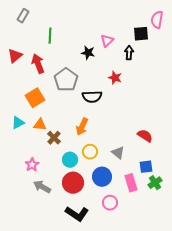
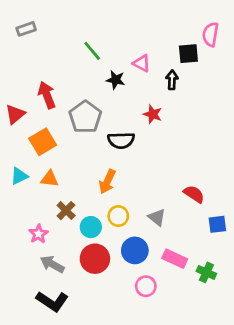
gray rectangle: (23, 16) -> (26, 29), turned 40
green line: (50, 36) -> (92, 51), moved, turned -42
pink triangle: (107, 41) -> (142, 63), turned -48
red triangle: (15, 56) -> (15, 114), moved
brown cross: (54, 138) -> (66, 211), moved
blue square: (146, 167) -> (217, 224), moved
pink rectangle: (131, 183) -> (175, 259), turned -48
green cross: (155, 183) -> (206, 272), moved, turned -32
black L-shape: (77, 214) -> (52, 301), moved

